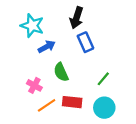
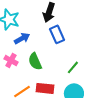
pink cross: (34, 85) -> (11, 60), moved

